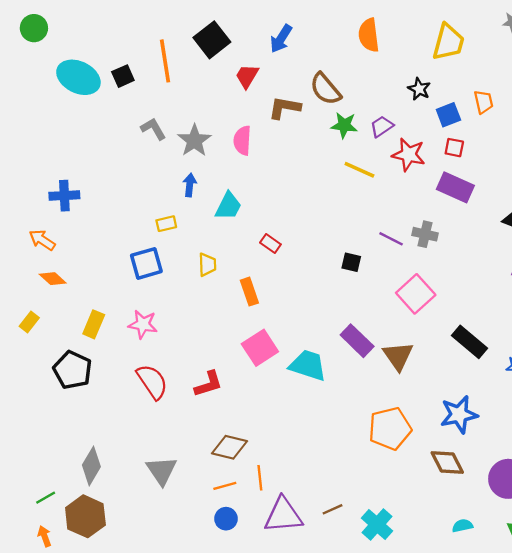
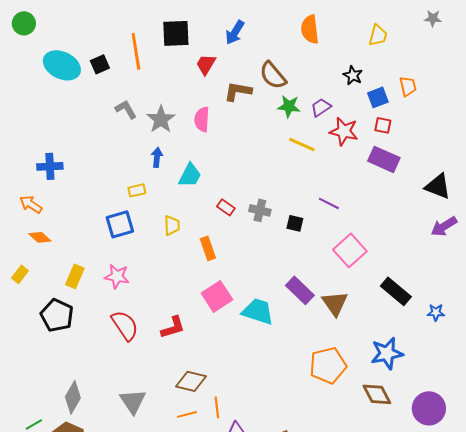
black square: (212, 40) -> (176, 33), turned 36
yellow trapezoid: (448, 42) -> (378, 35), size x0.7
gray cross: (425, 234) -> (260, 210), moved

